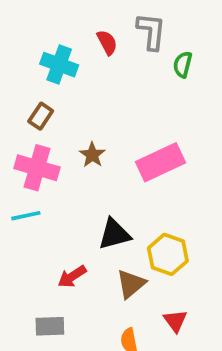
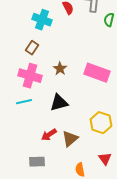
pink rectangle: (160, 162) -> (97, 73), turned 45
black triangle: (114, 234) -> (59, 103), moved
brown triangle: (131, 284) -> (70, 139), moved

